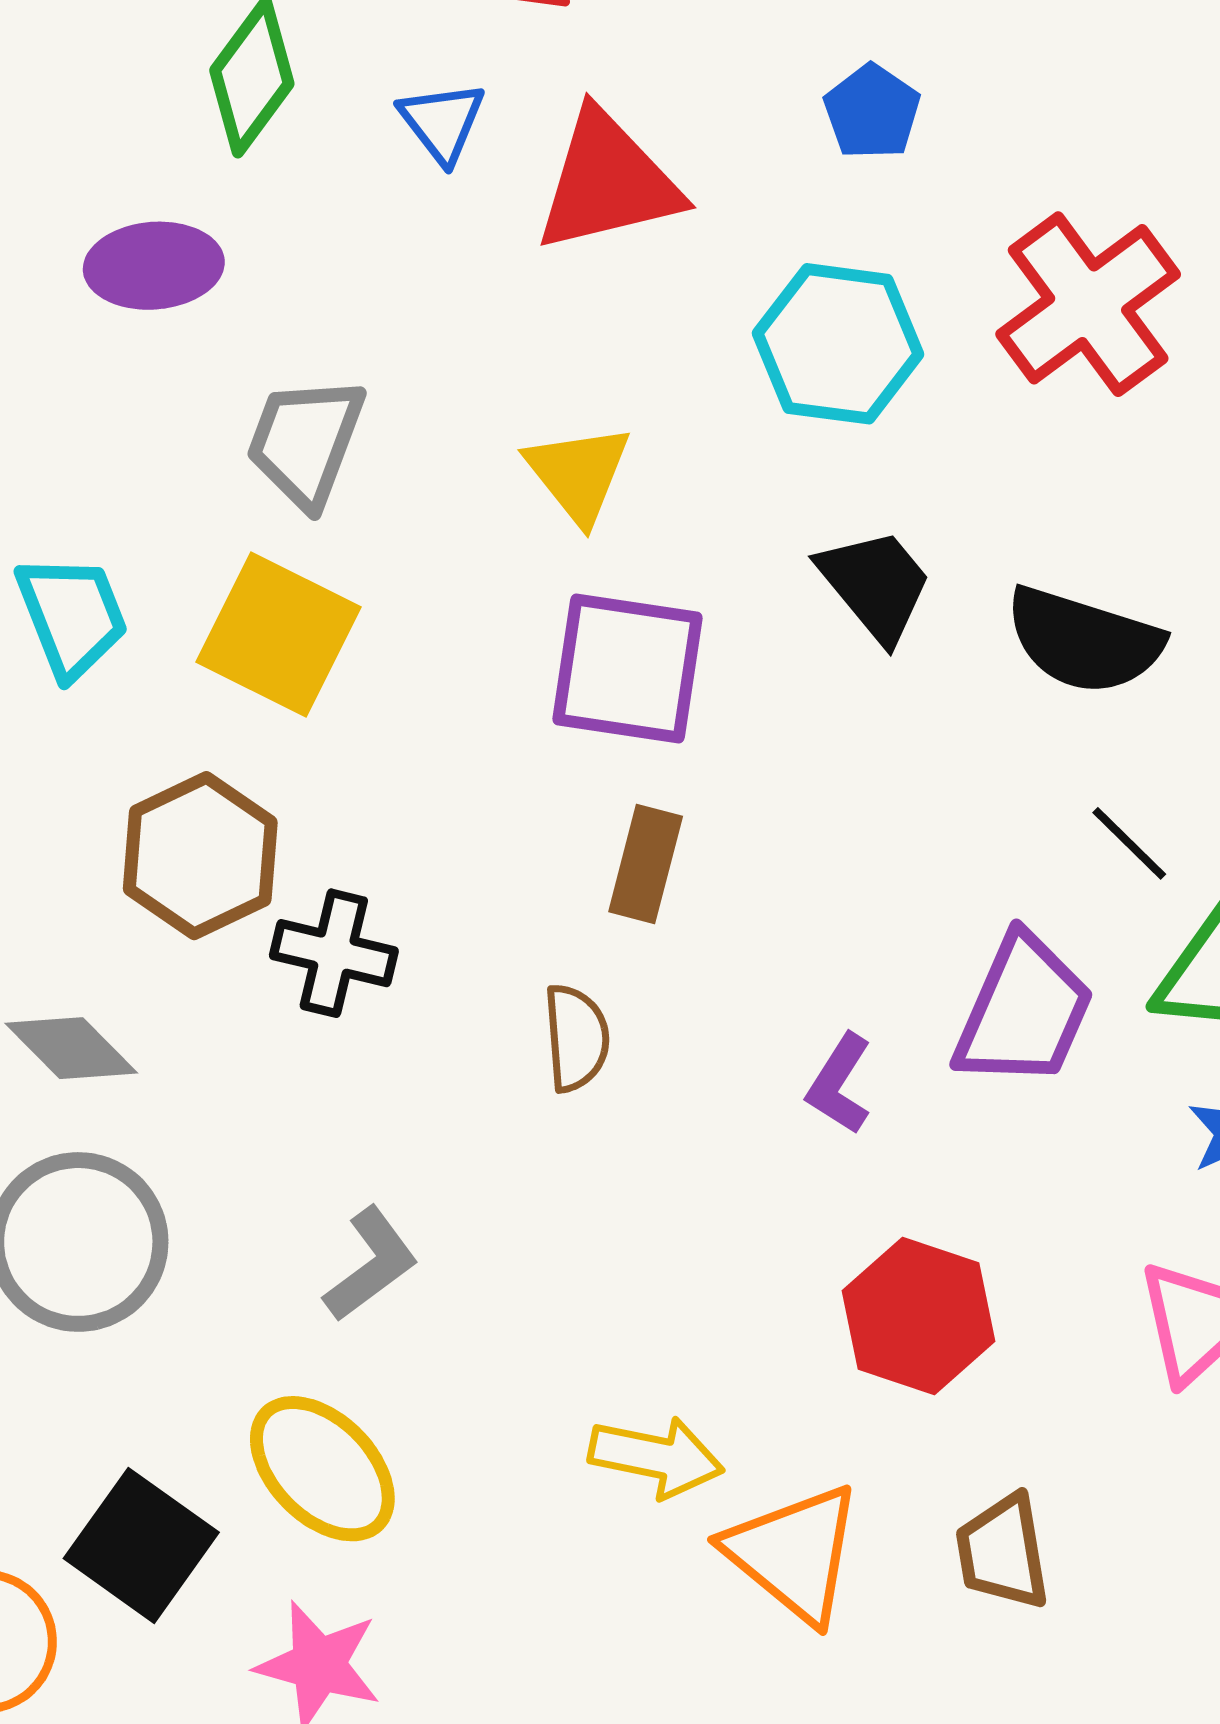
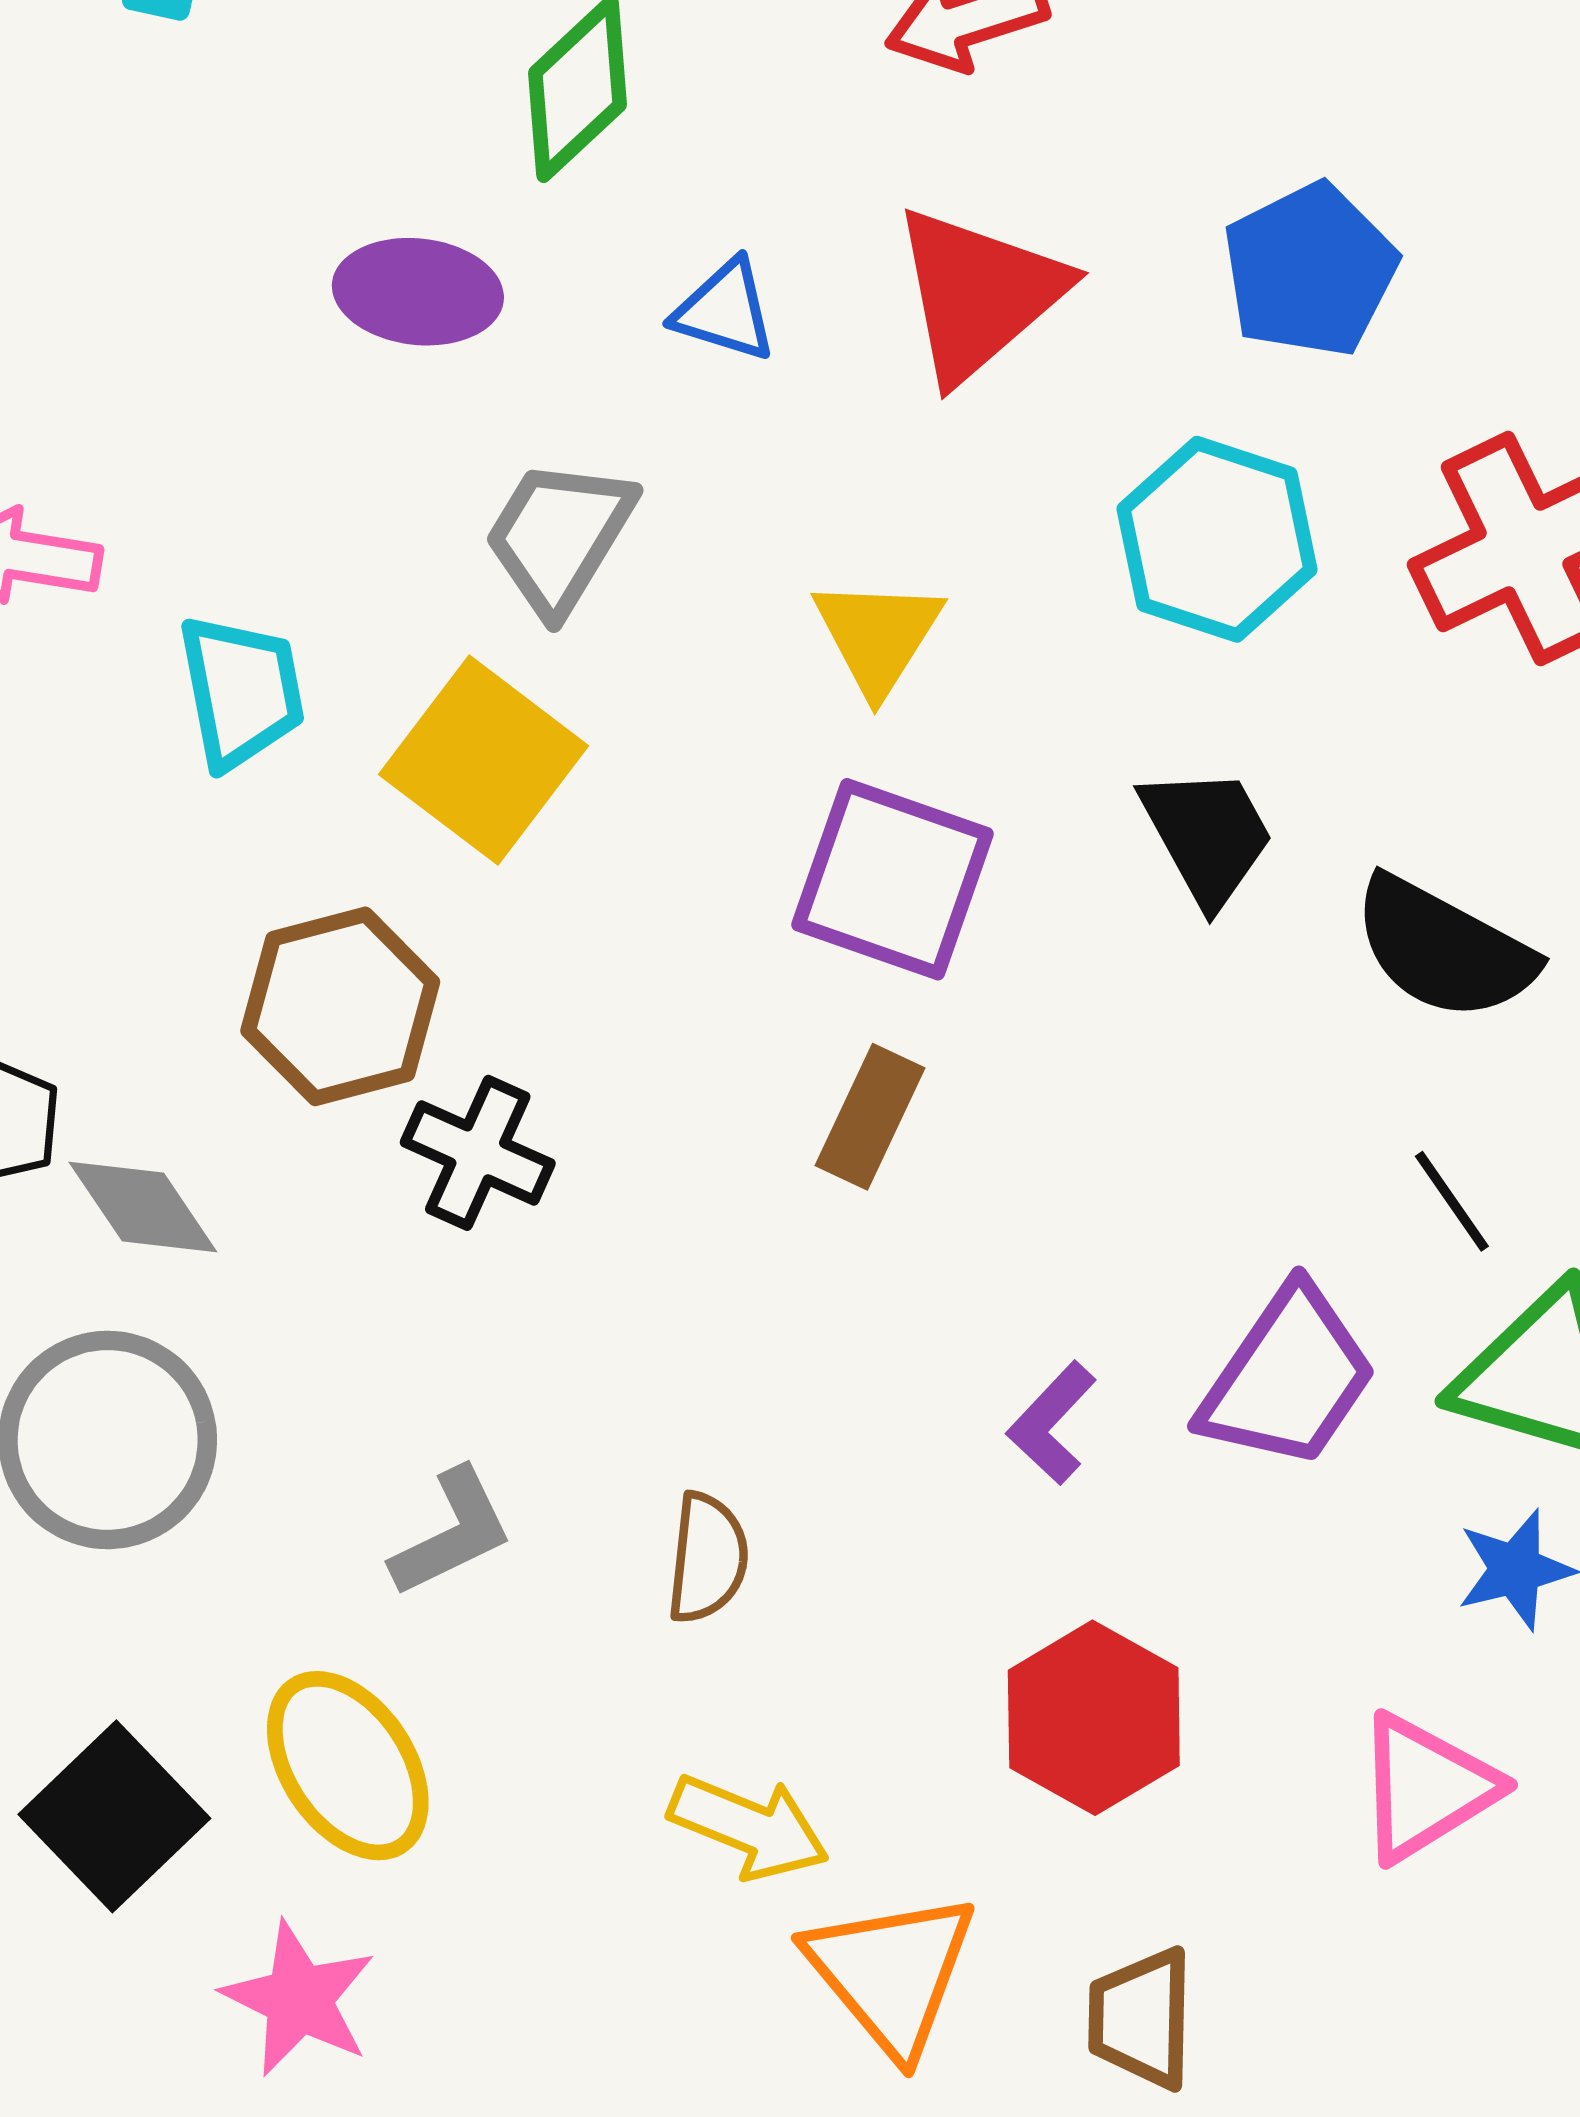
blue pentagon: (872, 112) -> (1310, 270), size x1.5
blue triangle: (442, 122) -> (725, 311), moved, turned -46
red triangle: (608, 182) -> (979, 294), turned -38
brown semicircle: (576, 1038) -> (707, 1558), moved

